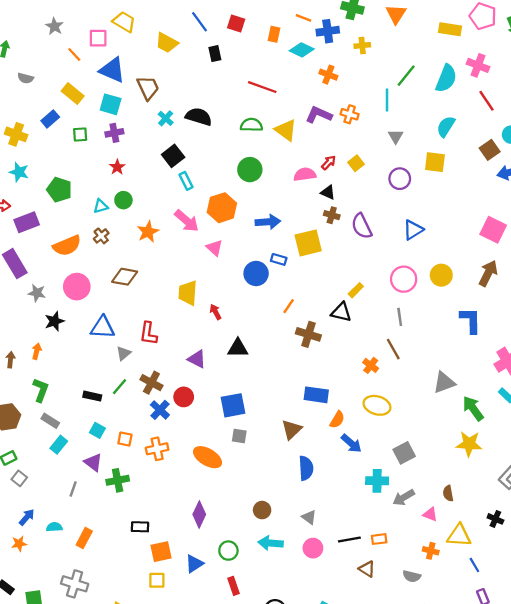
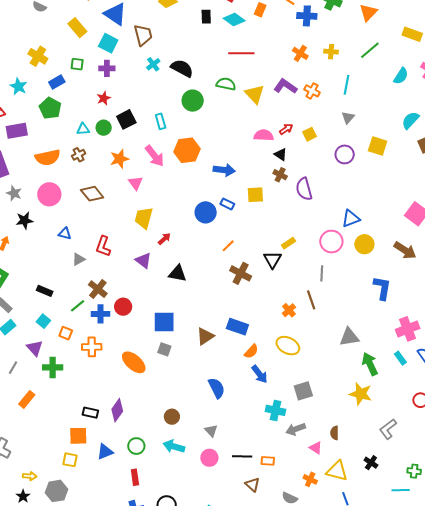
yellow cross: (362, 45) -> (331, 52), moved
cyan diamond: (302, 50) -> (234, 19), moved
green line: (406, 76) -> (370, 50), moved
cyan semicircle: (446, 78) -> (401, 76), size x0.7
red line: (262, 87) -> (241, 53), turned -30
blue rectangle: (50, 119) -> (57, 82), moved
cyan semicircle: (446, 126) -> (410, 120), moved
yellow cross: (16, 134) -> (38, 56), moved
black square: (173, 156) -> (126, 119), moved
green circle: (250, 170) -> (193, 101), moved
blue triangle: (413, 230) -> (351, 218), moved
yellow square: (308, 243) -> (255, 195), size x0.7
pink triangle: (215, 248) -> (136, 183), moved
brown arrow: (488, 273) -> (405, 250), turned 85
brown diamond: (125, 277) -> (92, 194), turned 30
red arrow: (216, 312) -> (164, 239), turned 64
black triangle: (341, 312) -> (272, 260), turned 36
blue triangle: (103, 327) -> (65, 234), size x0.6
purple triangle: (197, 359) -> (143, 260), moved
green line: (120, 387) -> (78, 306), moved
blue cross: (160, 410) -> (101, 314), turned 36
brown triangle: (292, 430) -> (205, 336), moved
blue semicircle: (306, 468) -> (217, 388), turned -35
black rectangle: (140, 527) -> (90, 413), moved
orange rectangle: (84, 538) -> (27, 399), moved

